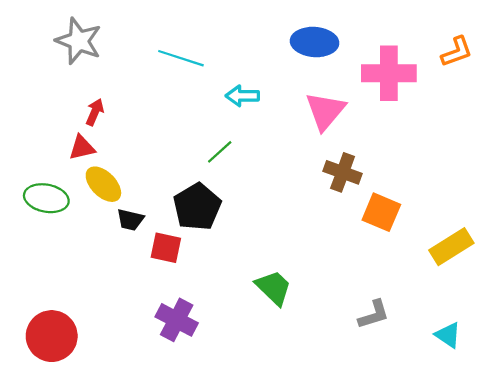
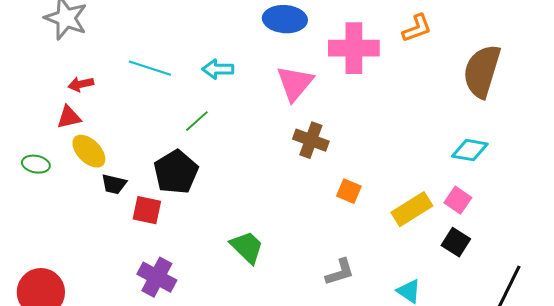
cyan line: (181, 58) -> (150, 68), moved
red arrow: (95, 112) -> (81, 84), turned -125
green ellipse: (46, 198) -> (36, 164), size x0.7
orange square: (381, 212) -> (349, 191), moved, size x0.7

